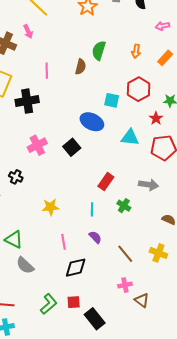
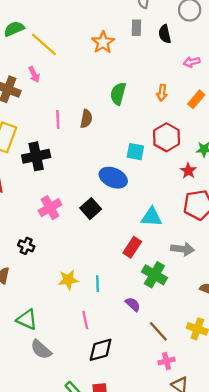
brown semicircle: (81, 67) -> (86, 119), moved
cyan triangle: (130, 137) -> (151, 217), moved
green cross: (124, 206) -> (154, 275), size x1.5
cyan line: (92, 209) -> (97, 284), moved
purple semicircle: (95, 237) -> (133, 304), moved
pink cross: (125, 285) -> (167, 361), moved

